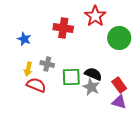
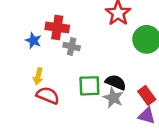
red cross: (63, 28) -> (57, 27), moved
gray cross: (47, 64) -> (72, 46), moved

